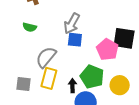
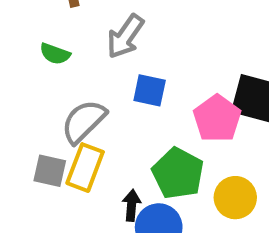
gray arrow: (72, 24) -> (125, 36), moved
gray square: (23, 84) -> (50, 171), moved
black arrow: (72, 86) -> (132, 205), moved

